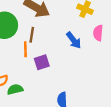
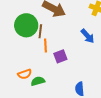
brown line: (32, 35) -> (40, 31), moved

